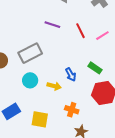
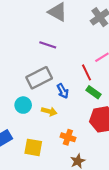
red line: (81, 31) -> (86, 72), moved
gray rectangle: (30, 53) -> (39, 78), moved
blue arrow: (71, 75) -> (63, 91), moved

